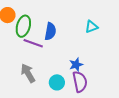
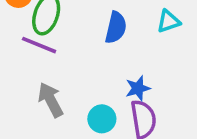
blue semicircle: (50, 31) -> (116, 28), moved
purple line: (33, 43) -> (39, 45), moved

